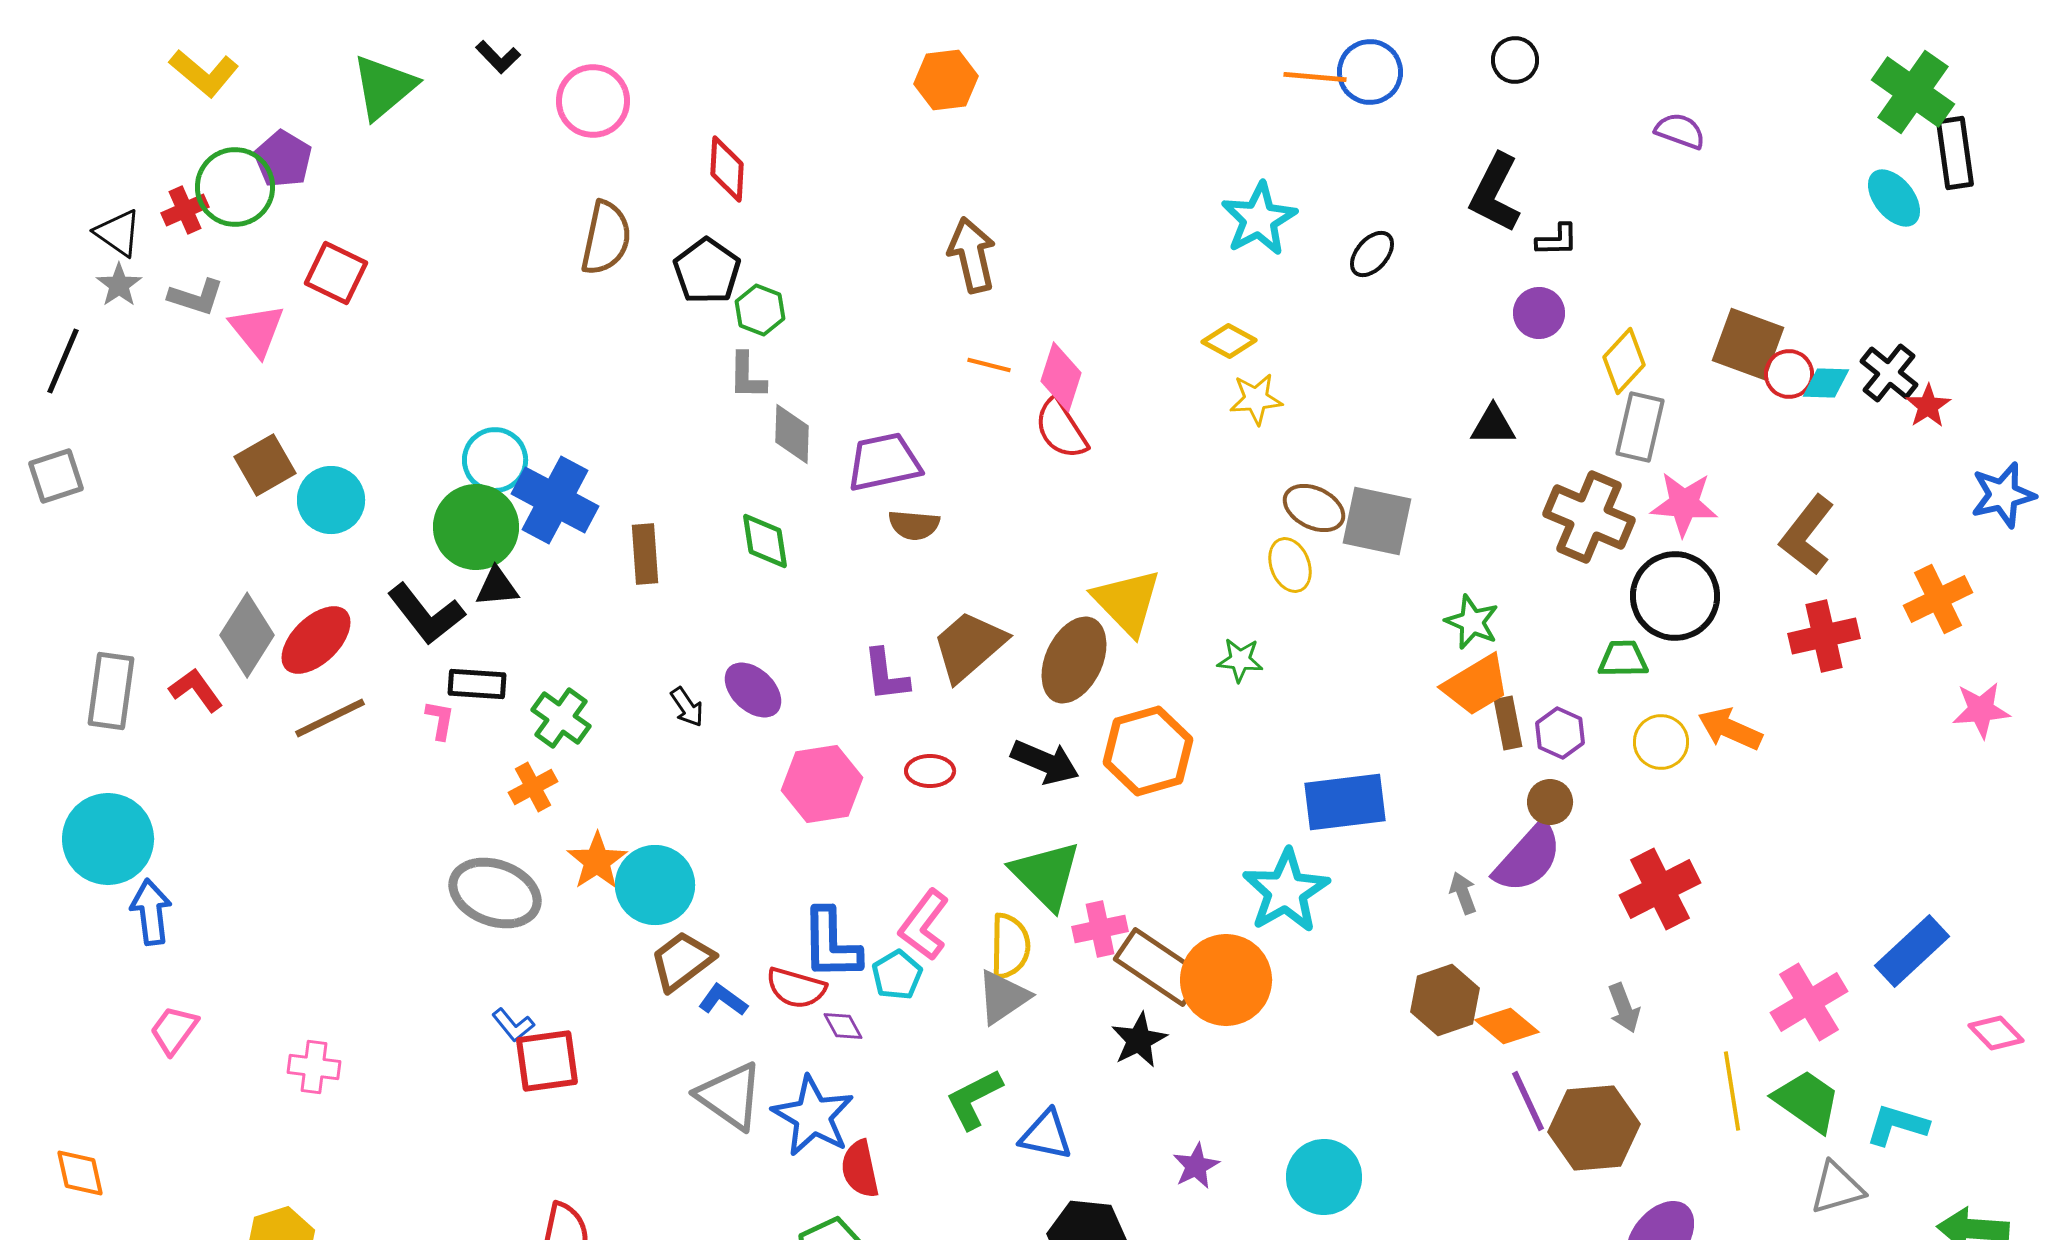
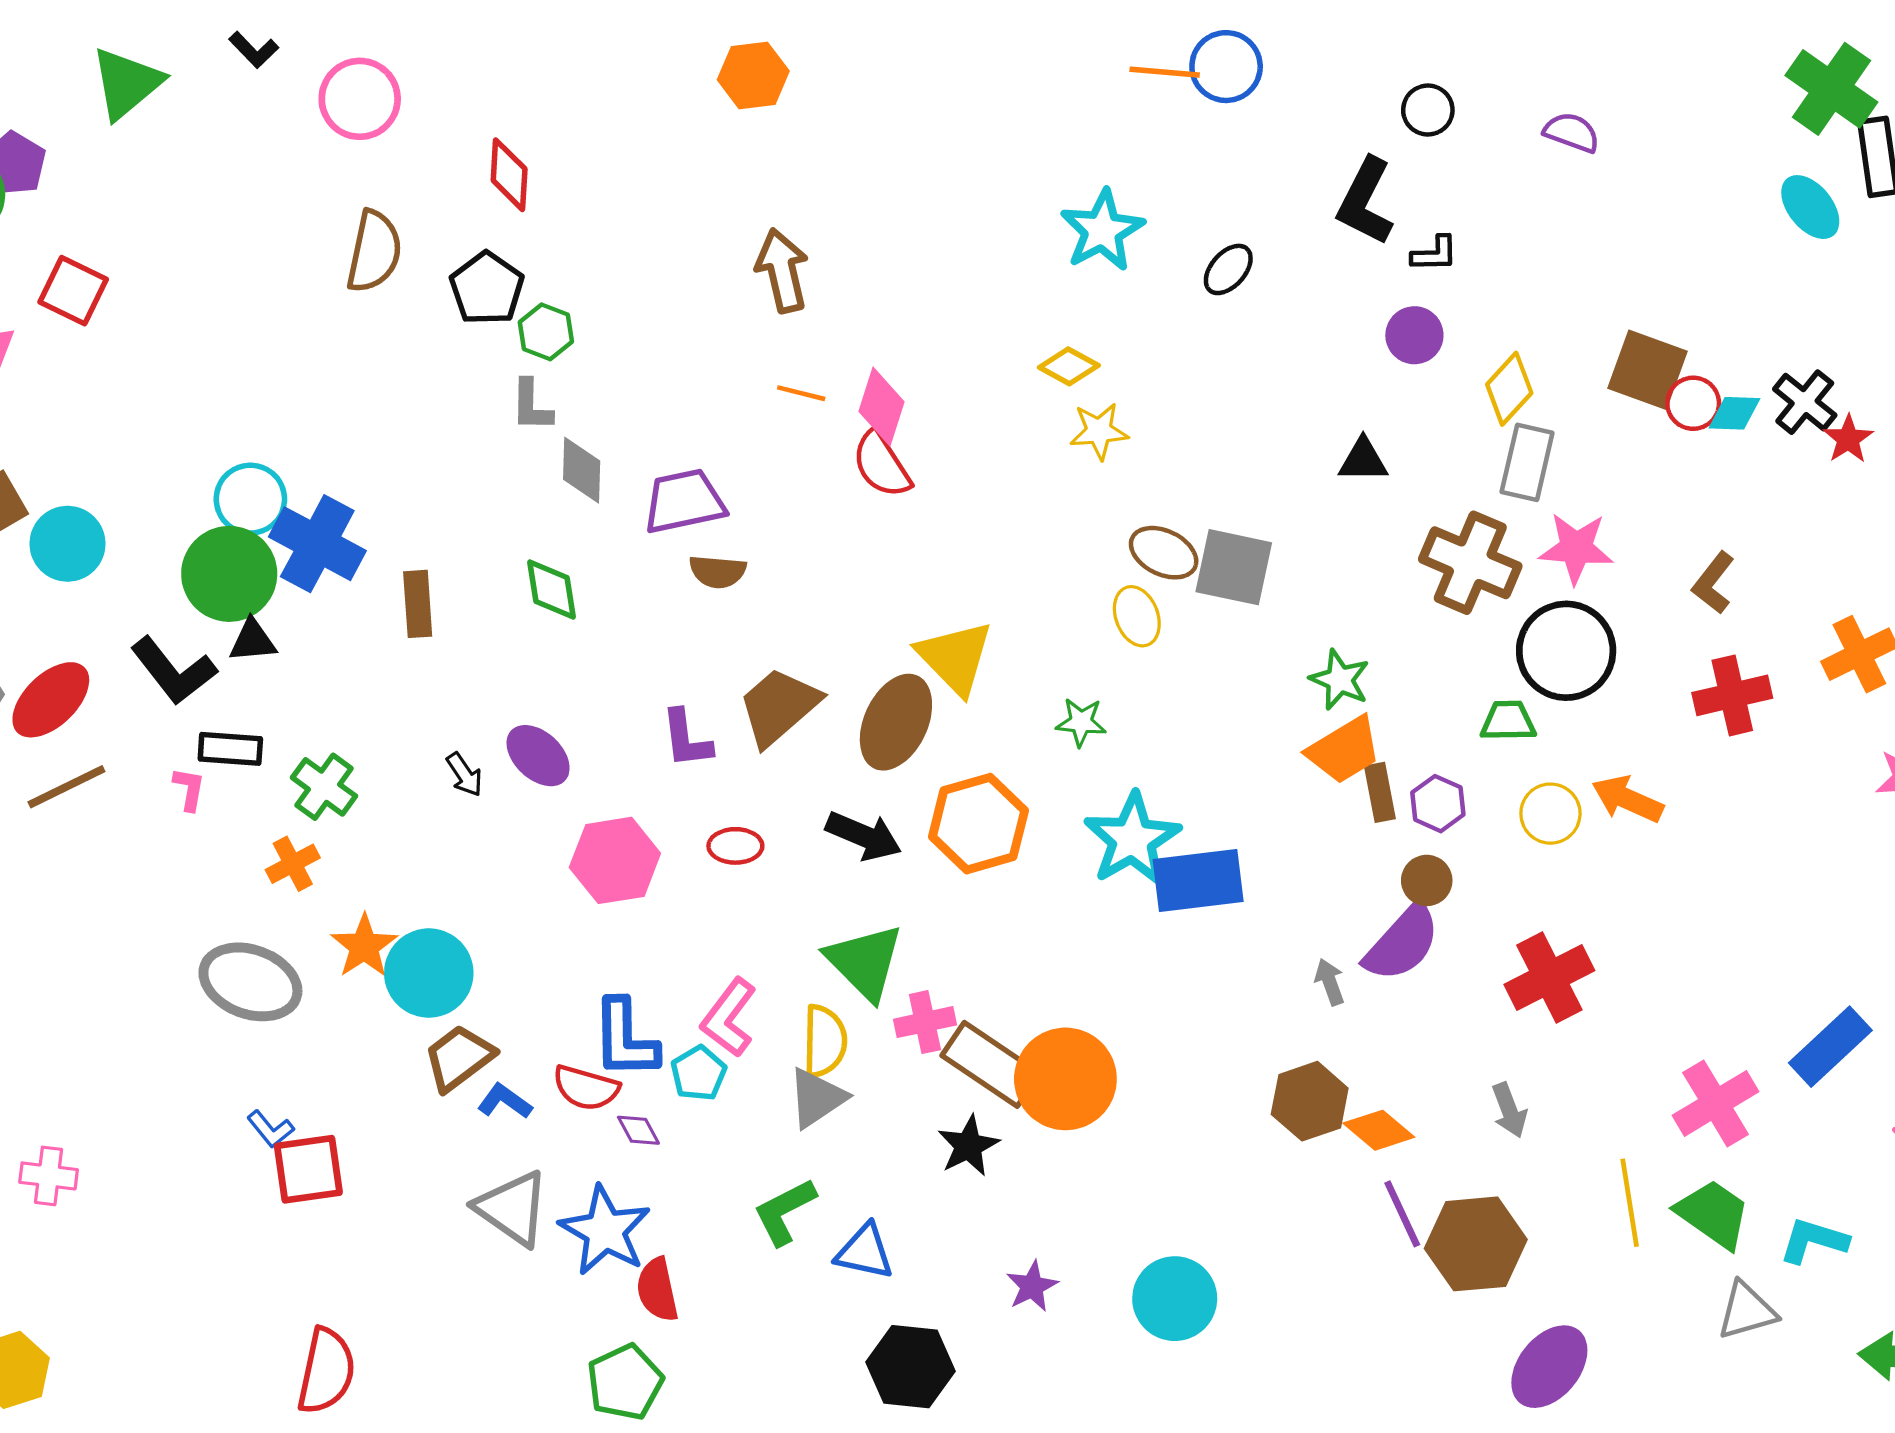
black circle: (1515, 60) -> (1428, 110), moved
brown L-shape: (1807, 535) -> (1713, 583), size x0.7
cyan star: (1286, 891) -> (1132, 839), moved

